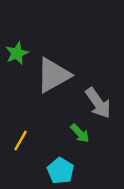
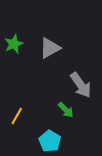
gray triangle: (53, 75) -> (50, 48), moved, size x0.7

